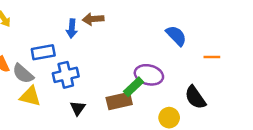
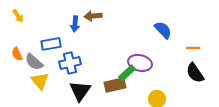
yellow triangle: (30, 96) -> (40, 81), turned 36
black semicircle: (195, 97) -> (195, 73), moved
black triangle: (78, 108) -> (80, 91), size x1.6

